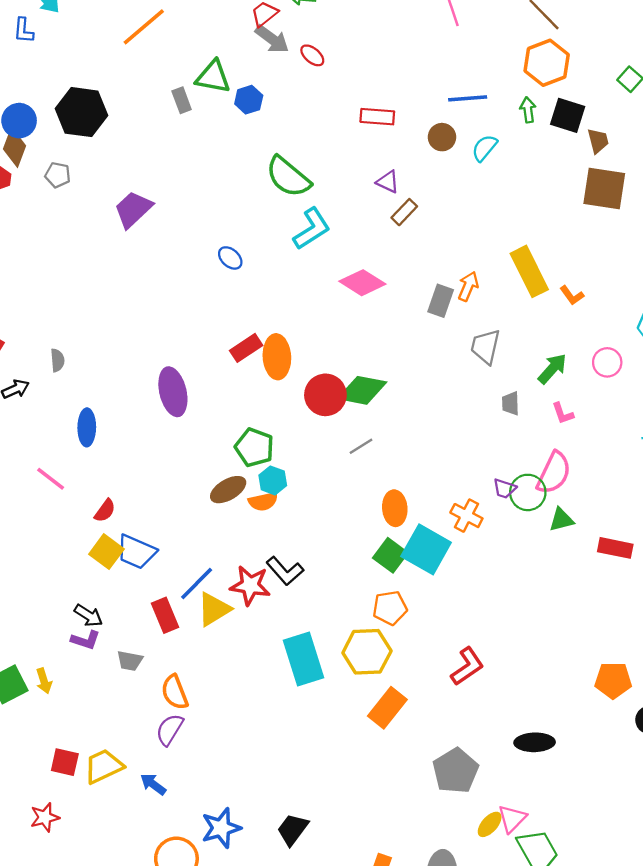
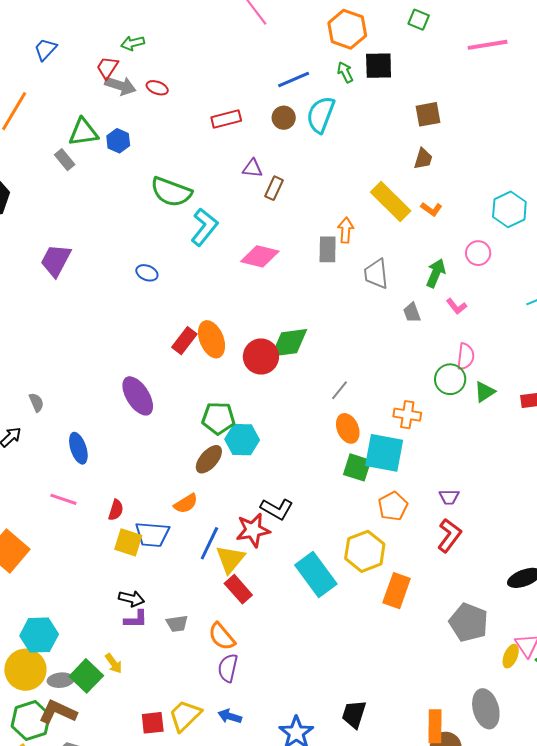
brown trapezoid: (598, 141) -> (423, 159), moved, turned 50
cyan semicircle: (484, 148) -> (321, 115), size x1.5
brown square: (604, 188) -> (428, 114), size x0.7
gray line: (361, 446) -> (339, 390), moved
pink semicircle: (554, 473) -> (466, 356), size x0.7
cyan hexagon: (273, 480) -> (242, 440), size x1.4
purple trapezoid: (505, 489) -> (449, 497), moved
orange semicircle: (263, 501) -> (186, 504), moved
orange pentagon: (390, 608) -> (393, 506), moved
red rectangle: (165, 615) -> (238, 589), moved

